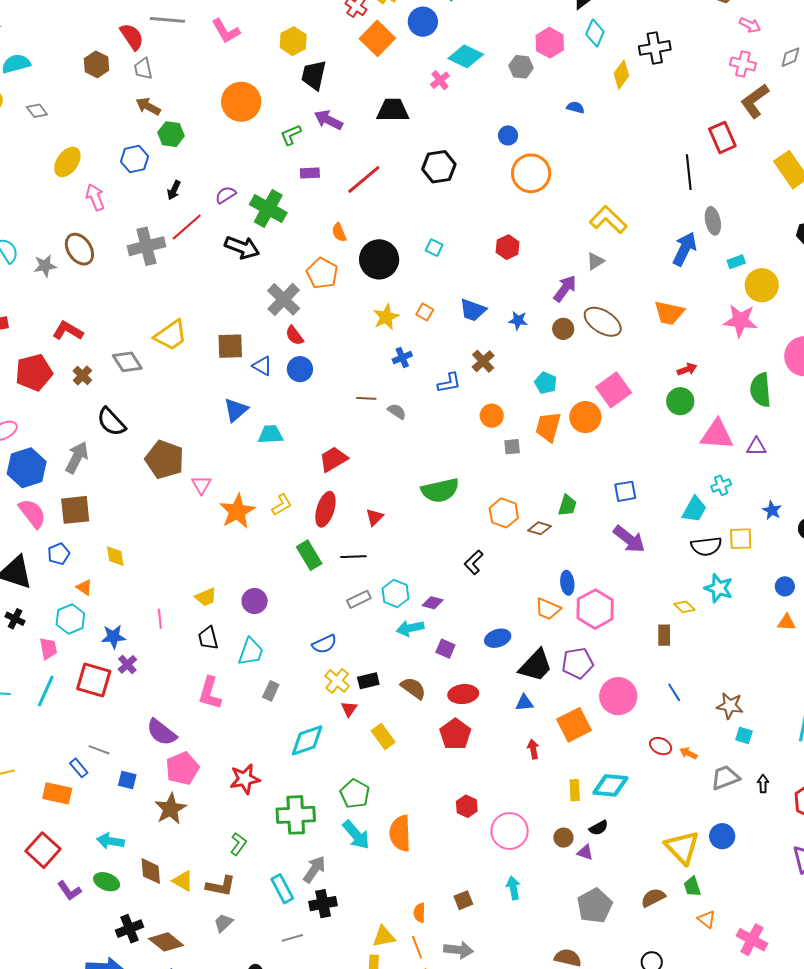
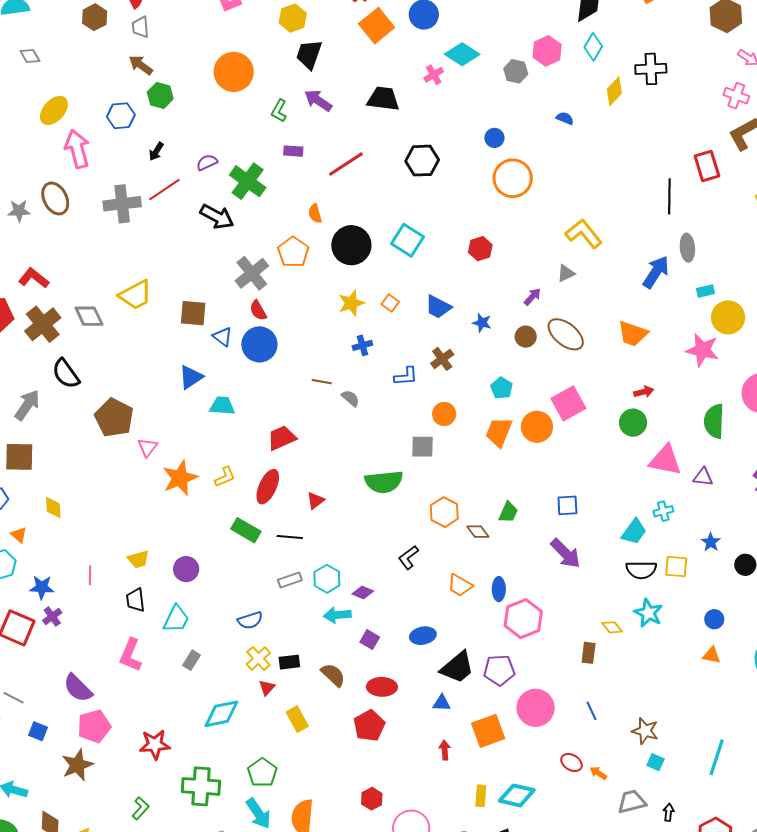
green L-shape: (291, 135) -> (279, 111), turned -45
pink arrow: (95, 197) -> (77, 149), size x1.4
cyan square: (434, 248) -> (407, 240), size x1.8
purple arrow: (565, 288) -> (532, 297), size x0.7
blue circle: (300, 369) -> (259, 344), size x1.4
brown cross: (82, 376) -> (43, 324), size x1.8
gray square: (512, 447) -> (423, 447), moved, size x1.4
brown diamond: (540, 528) -> (478, 532), turned 30
green rectangle: (309, 555) -> (246, 530), turned -36
orange trapezoid: (548, 609) -> (460, 585), moved

